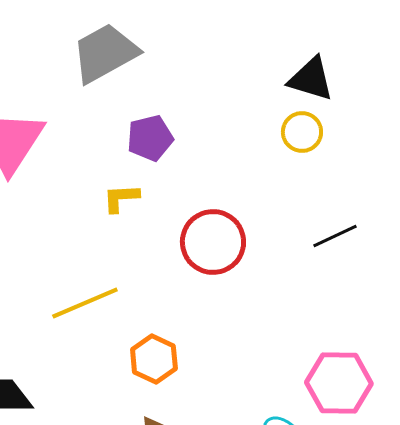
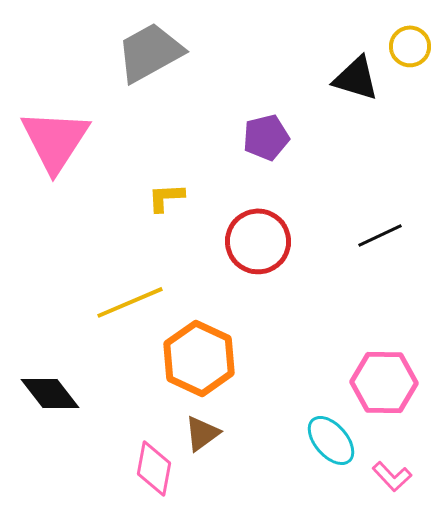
yellow circle: (302, 132) -> (410, 46), moved
purple pentagon: (150, 138) -> (266, 137), moved
orange hexagon: (154, 359) -> (199, 358), size x1.5

